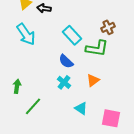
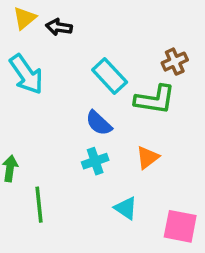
cyan cross: (64, 82) -> (95, 161), turned 32
green line: (33, 106) -> (39, 205), turned -48

